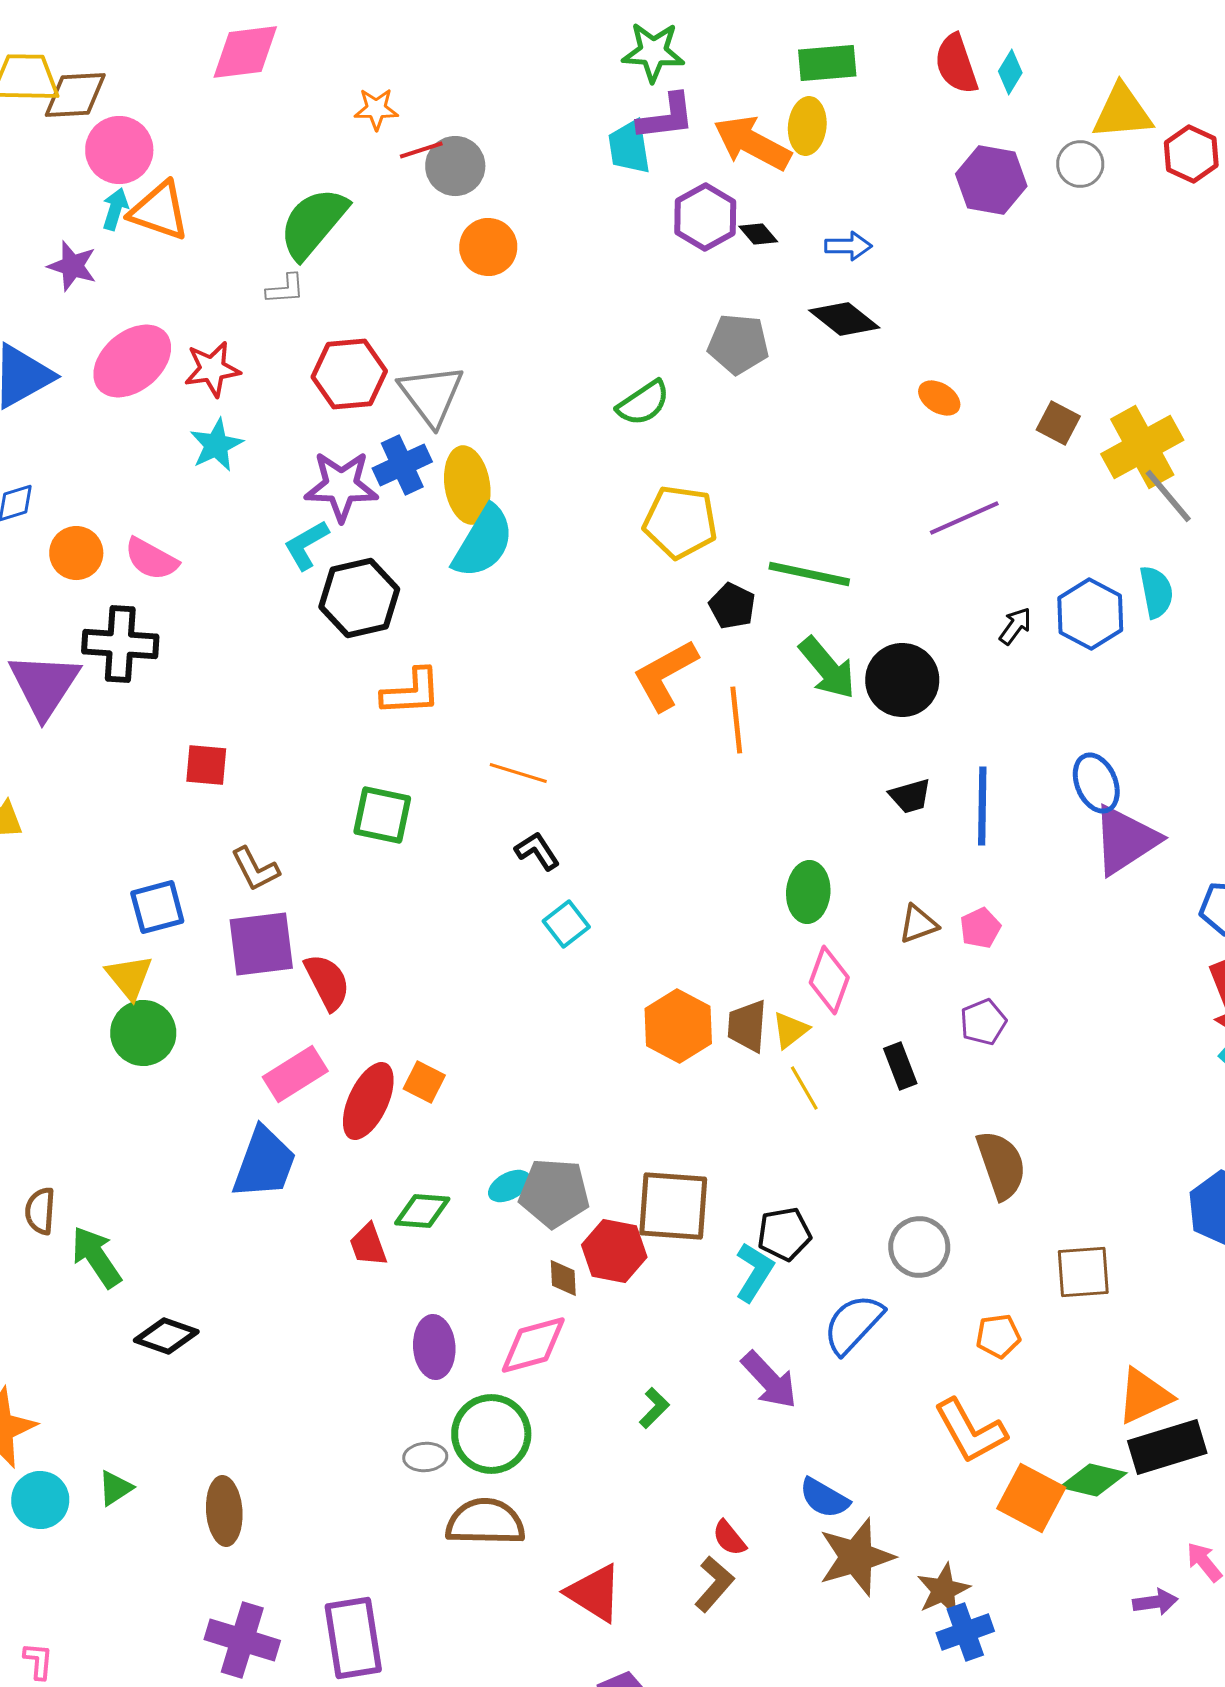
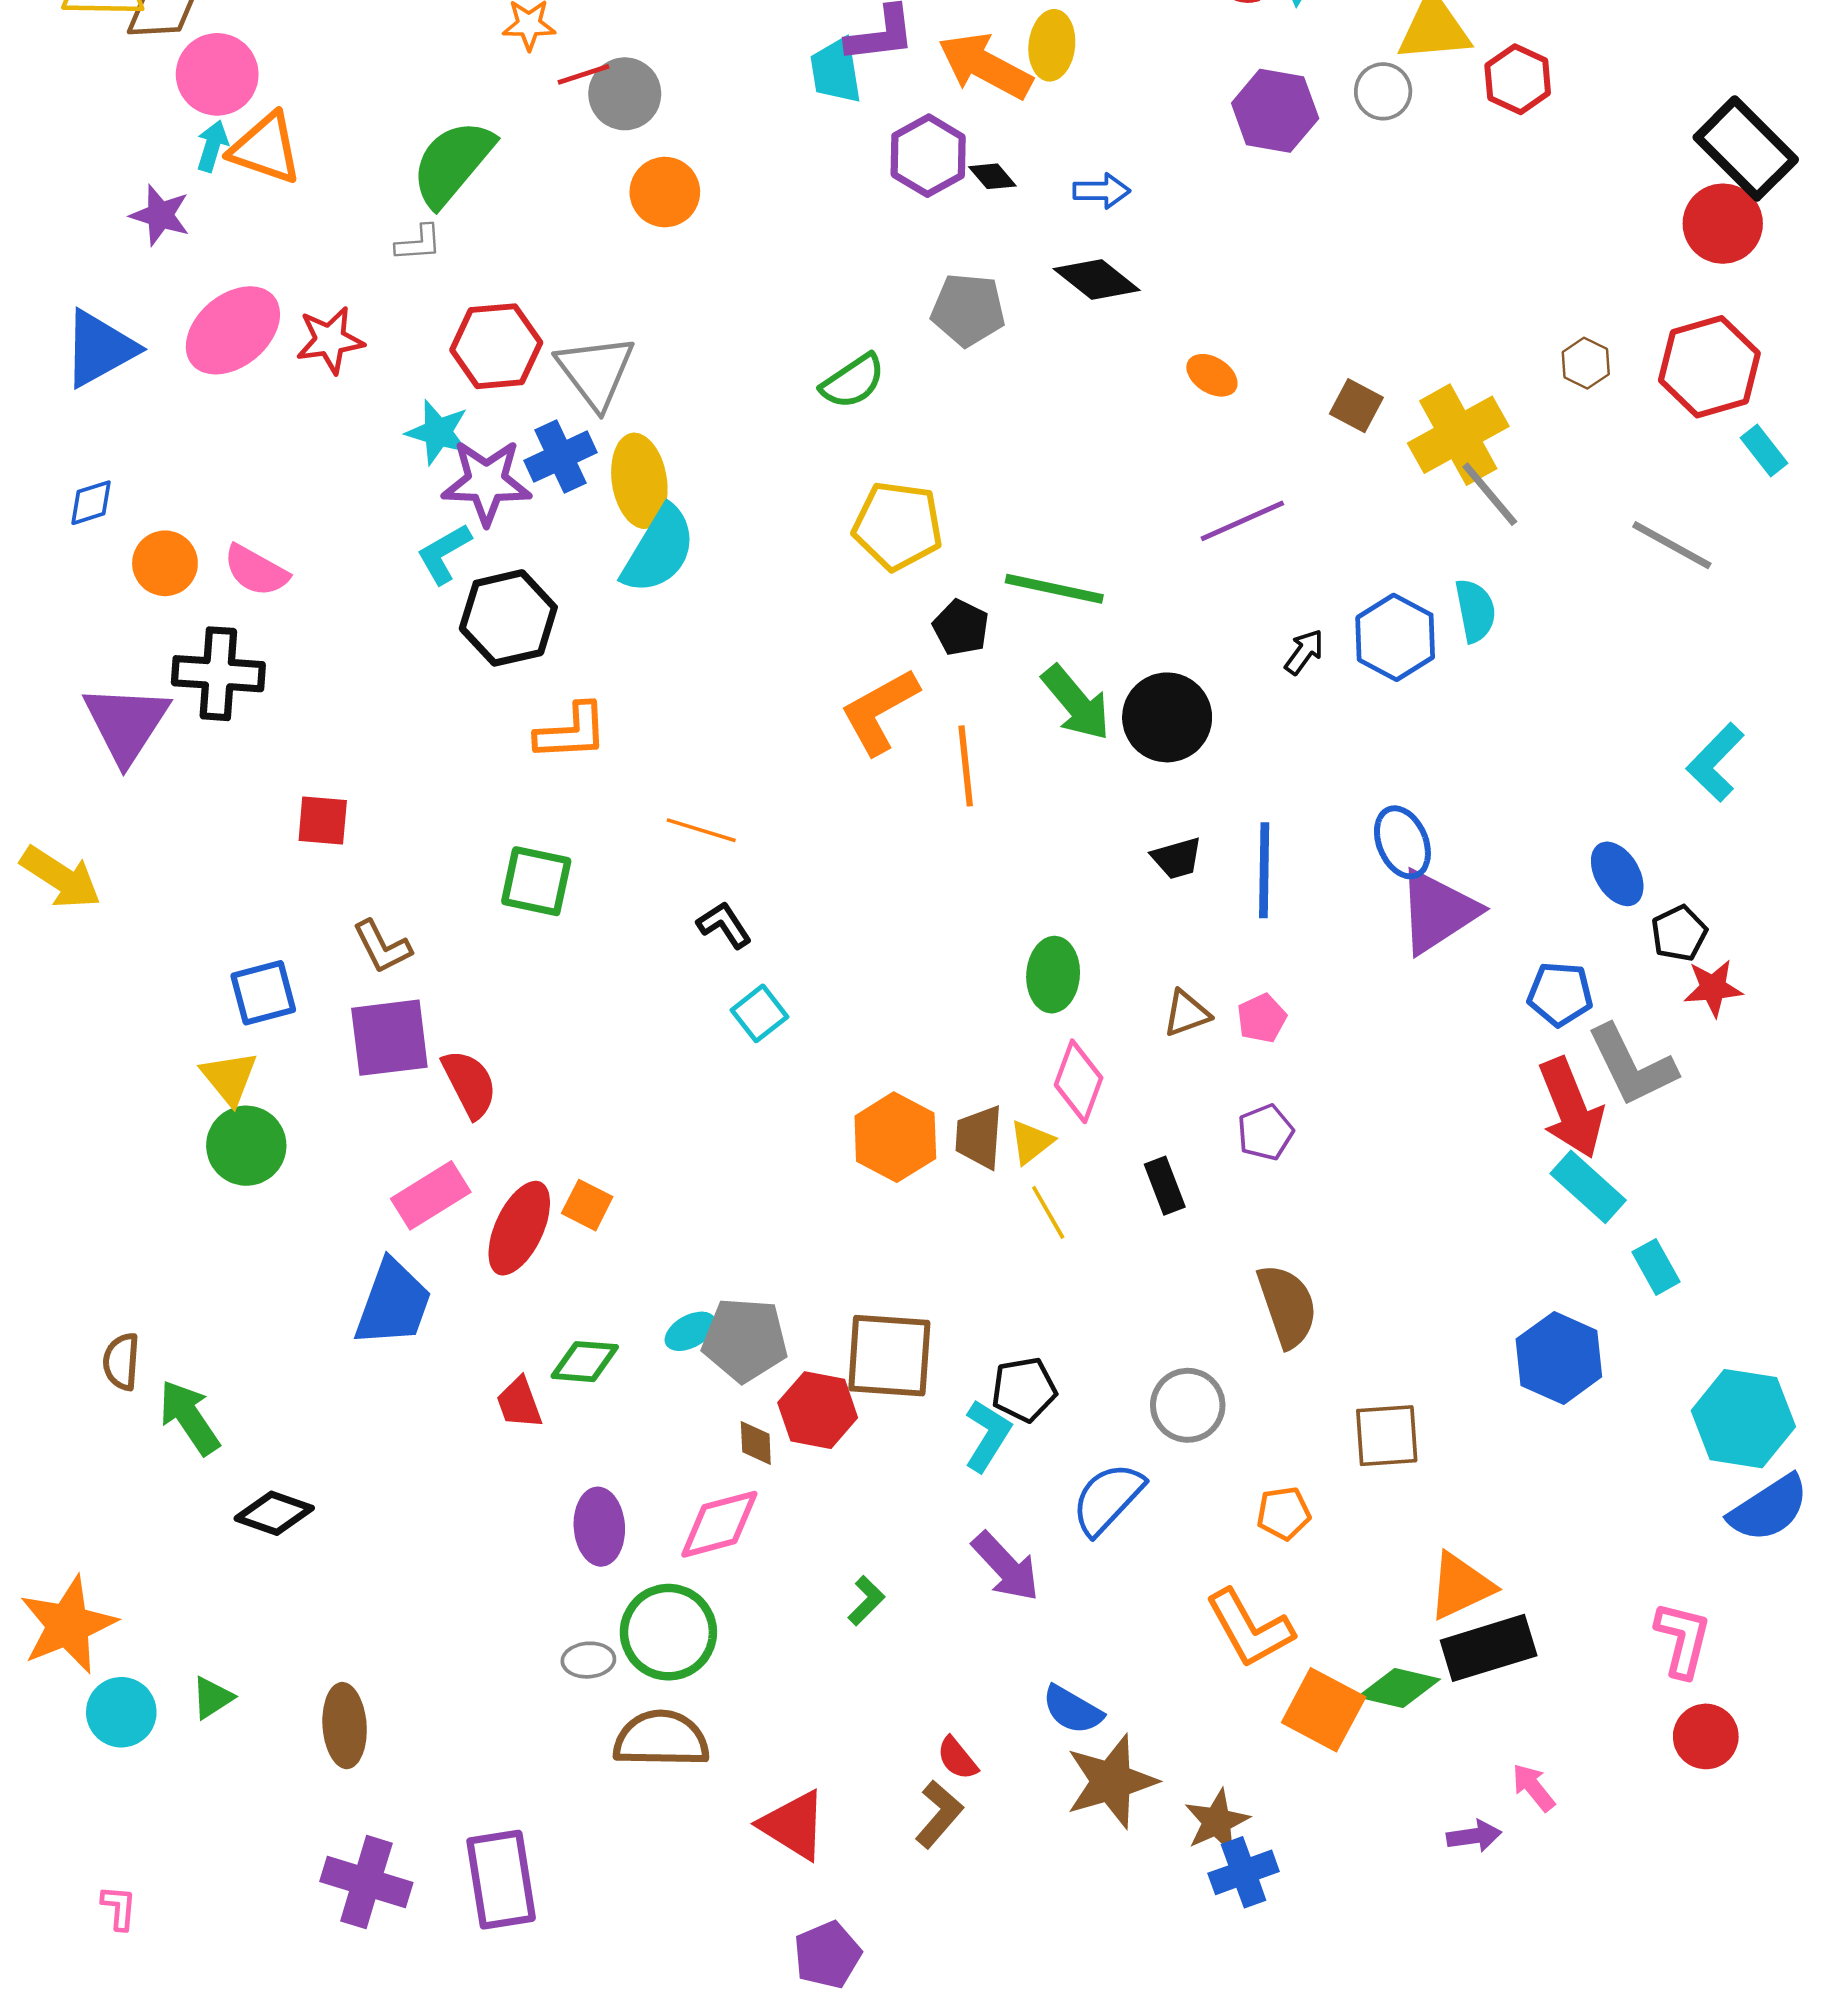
cyan star: (216, 445) -> (438, 432), moved, turned -30

